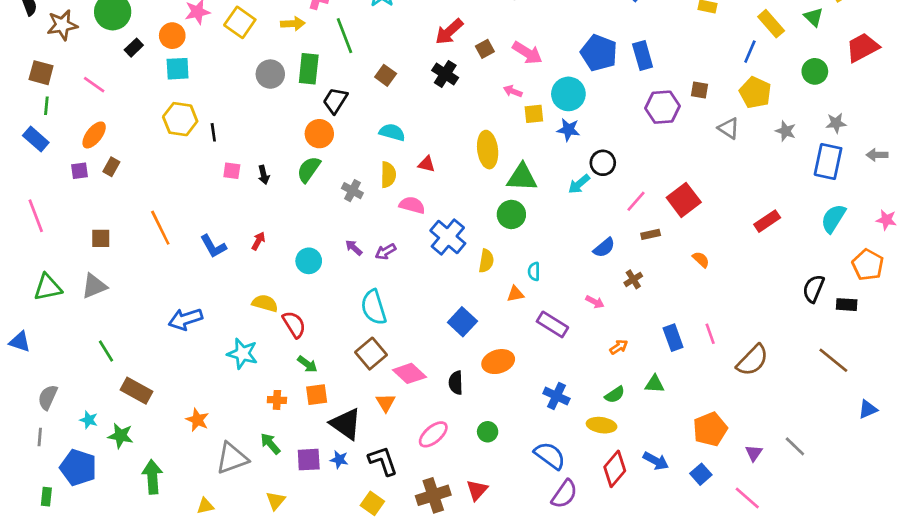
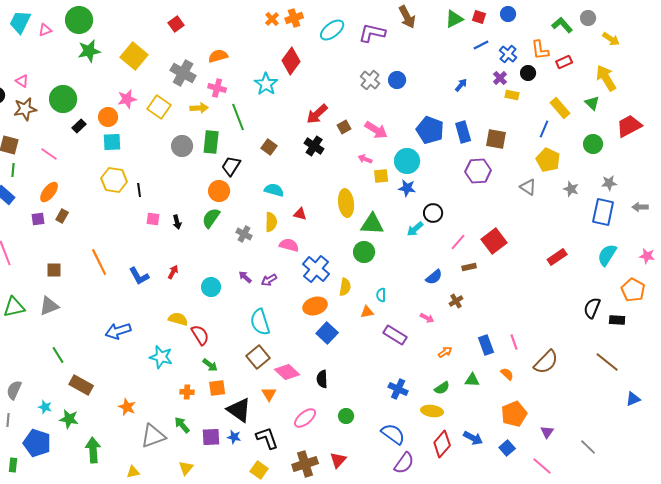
brown square: (700, 90) -> (496, 139), moved, size x1.5
orange semicircle: (701, 260) -> (507, 374), moved
orange ellipse: (498, 362) -> (315, 306), moved
gray line: (795, 446) -> (588, 447), moved

